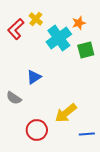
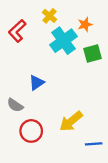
yellow cross: (36, 19) -> (49, 16), moved
red circle: (37, 130) -> (31, 131), moved

